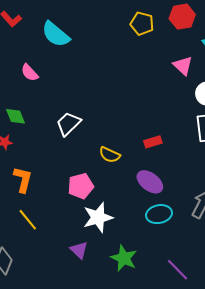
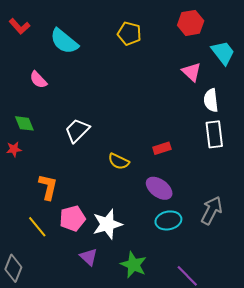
yellow pentagon: (142, 24) -> (129, 34), moved
orange L-shape: (23, 179) -> (48, 187), moved
pink pentagon: (81, 186) -> (72, 218), moved

